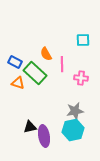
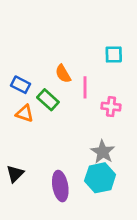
green rectangle: (35, 73) -> (48, 100), size x0.7
gray star: (75, 111) -> (103, 152), turned -30
black triangle: (30, 127) -> (15, 174), moved, turned -32

